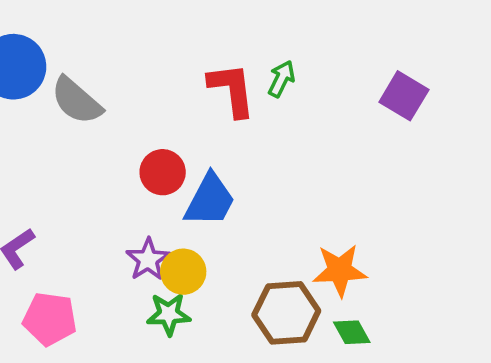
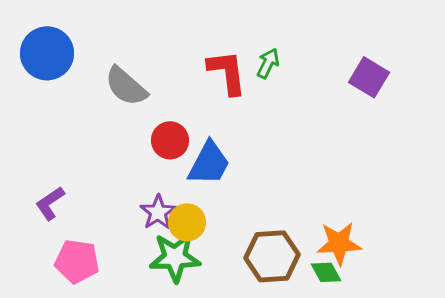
gray semicircle: (76, 101) -> (126, 86), moved
orange star: (340, 270) -> (339, 243), moved
green star: (169, 314) -> (175, 257), size x1.4

